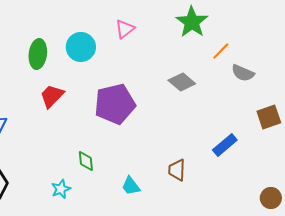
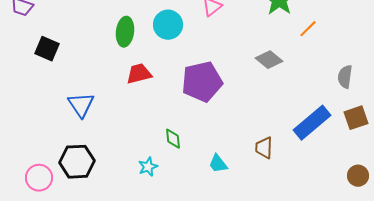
gray semicircle: (243, 73) -> (345, 77), moved, turned 75
red trapezoid: (52, 96) -> (139, 74), turned 32
brown square: (269, 117) -> (356, 118), moved
blue rectangle: (225, 145) -> (312, 123), size x1.5

